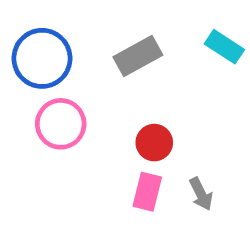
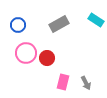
blue circle: (42, 58) -> (18, 25), size x0.6
red circle: (154, 143) -> (47, 58), moved

